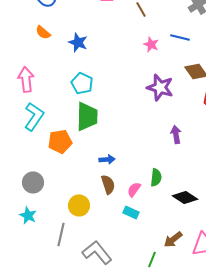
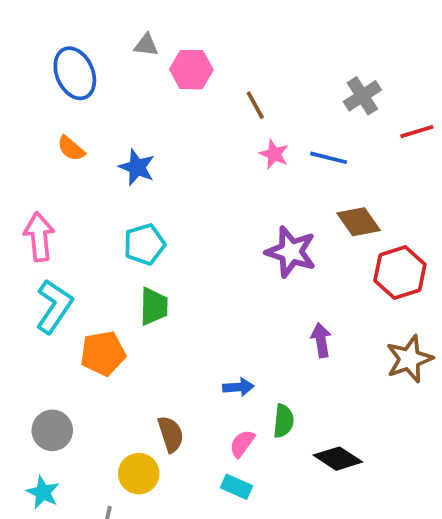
pink star: (151, 44) -> (274, 154), moved
cyan pentagon: (82, 83) -> (144, 244), turned 30
green trapezoid: (87, 116) -> (154, 306), size x0.7
blue arrow: (107, 159) -> (238, 387), moved
brown semicircle: (108, 184) -> (171, 434), moved

